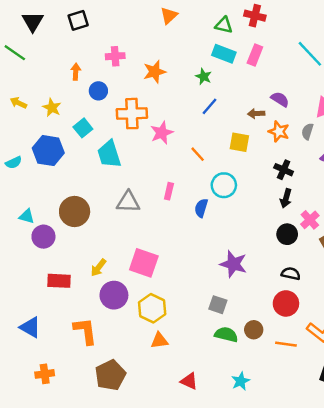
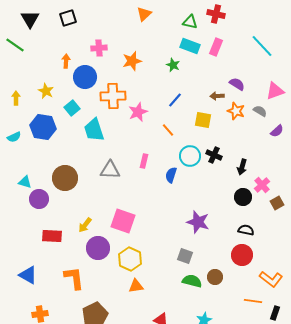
blue circle: (98, 91) -> (85, 77), size x1.5
yellow arrow: (18, 103) -> (16, 98), moved, turned 64
blue line: (210, 106) -> (175, 100), moved
gray semicircle: (307, 131) -> (260, 111), turned 104
black cross: (284, 170) -> (214, 155), moved
orange line: (286, 344) -> (253, 301), moved

